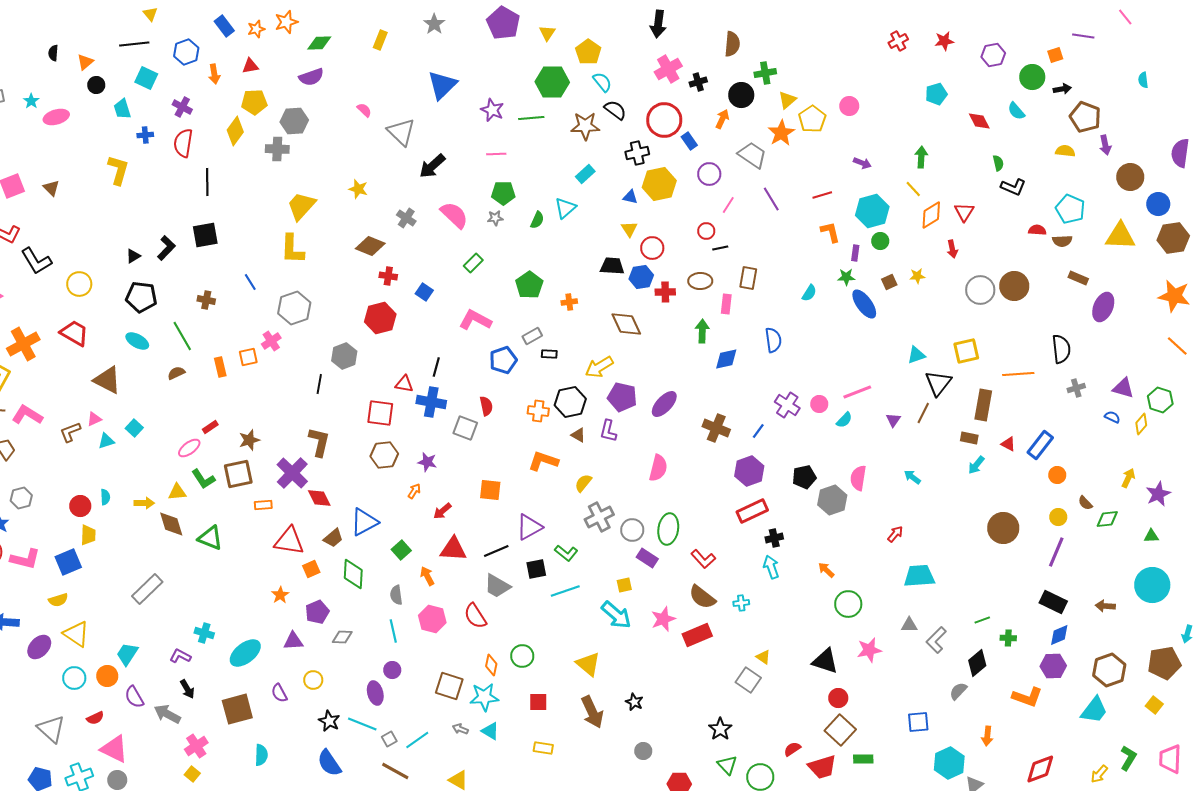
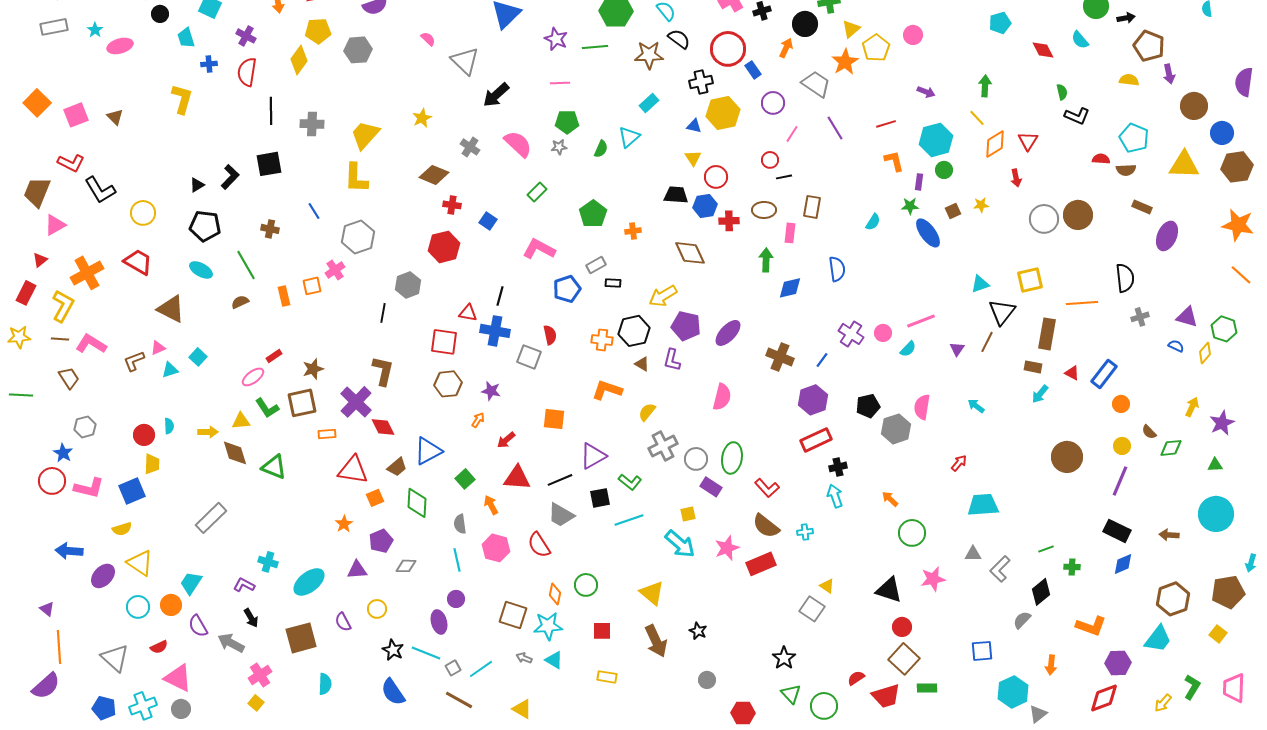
gray cross: (277, 149) -> (312, 124), moved
yellow star: (358, 189) -> (422, 118), turned 30
purple hexagon: (1053, 666) -> (1118, 663), moved

